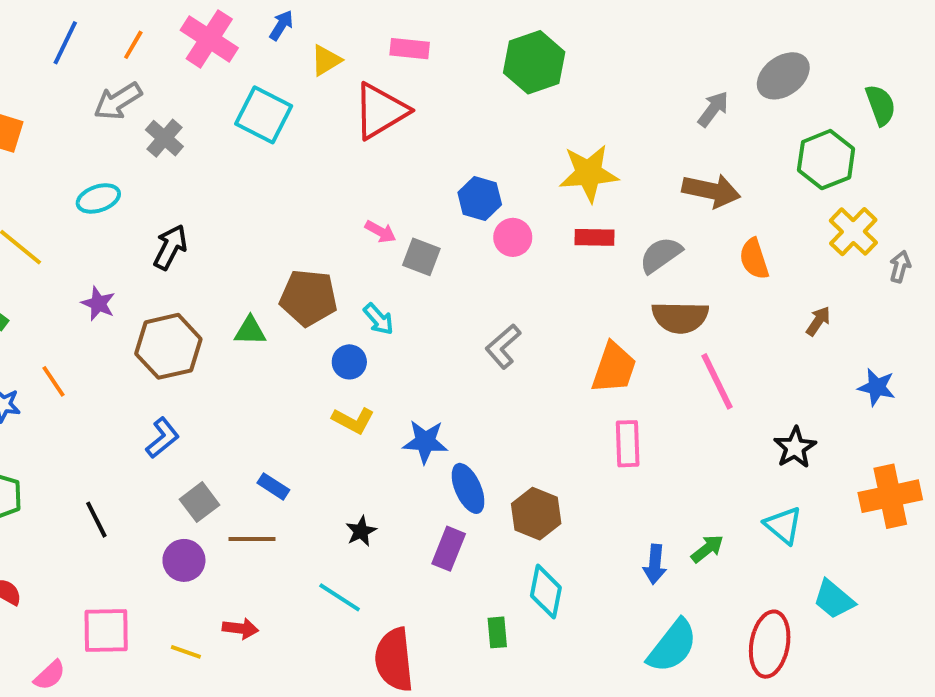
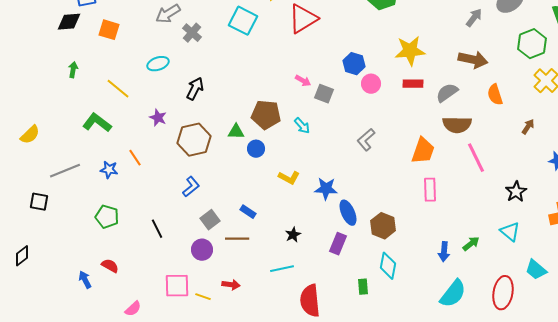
blue circle: (349, 362) -> (256, 149), moved
cyan line: (340, 597) -> (282, 269), turned -45
pink square: (106, 630) -> (177, 286), moved

